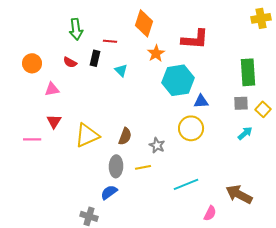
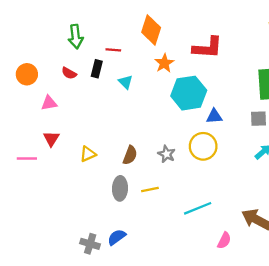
yellow triangle: (87, 135) -> (88, 154), size x0.6
gray star: (157, 145) -> (167, 154), moved
blue semicircle: (109, 192) -> (117, 237), moved

